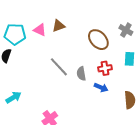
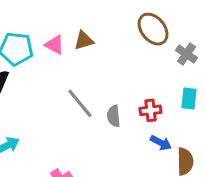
brown ellipse: (98, 40) -> (153, 29), moved
blue arrow: (101, 87) -> (161, 143), moved

